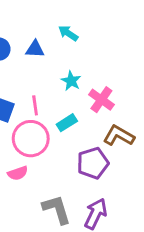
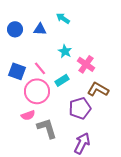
pink line: (35, 105) -> (40, 68), turned -32
gray L-shape: (57, 209) -> (47, 128), moved

